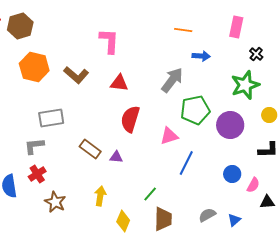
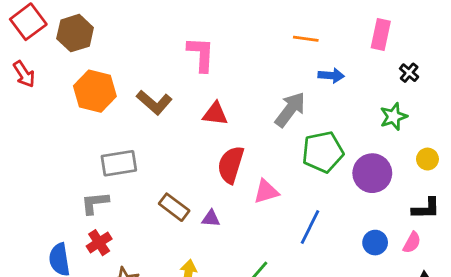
green star: (245, 85) -> (394, 117), size x0.7
pink triangle: (169, 136) -> (266, 192), moved
pink semicircle: (253, 185) -> (412, 243), moved

